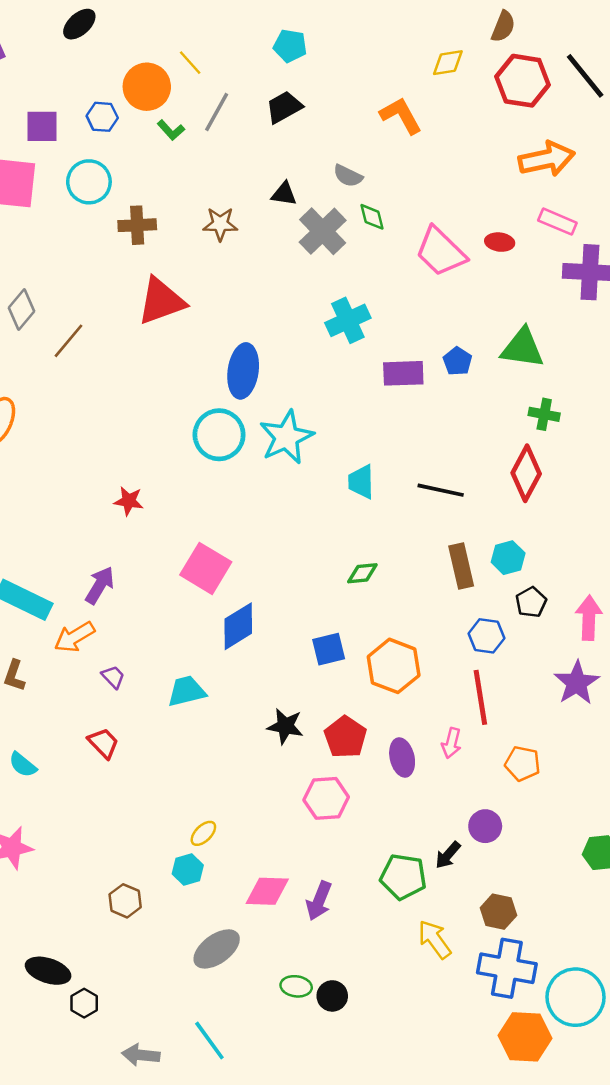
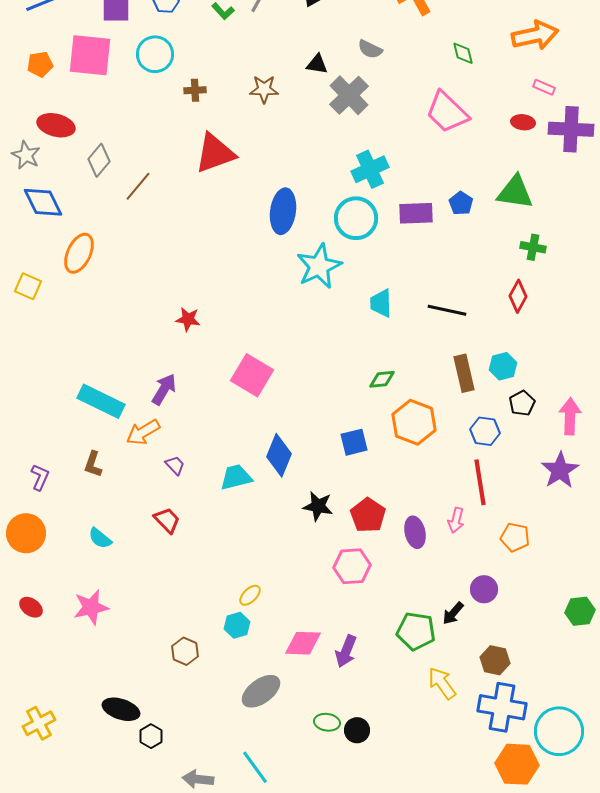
green diamond: (372, 217) -> (463, 53), moved
pink rectangle: (557, 222) -> (544, 87), size x0.7
brown cross: (137, 225) -> (195, 90), size x0.7
red ellipse: (500, 242) -> (523, 122), moved
cyan circle: (219, 435) -> (356, 218), moved
red diamond: (526, 473) -> (518, 296), size x0.7
blue diamond: (238, 626) -> (279, 455), moved, turned -36
orange hexagon: (394, 666) -> (414, 422), moved

